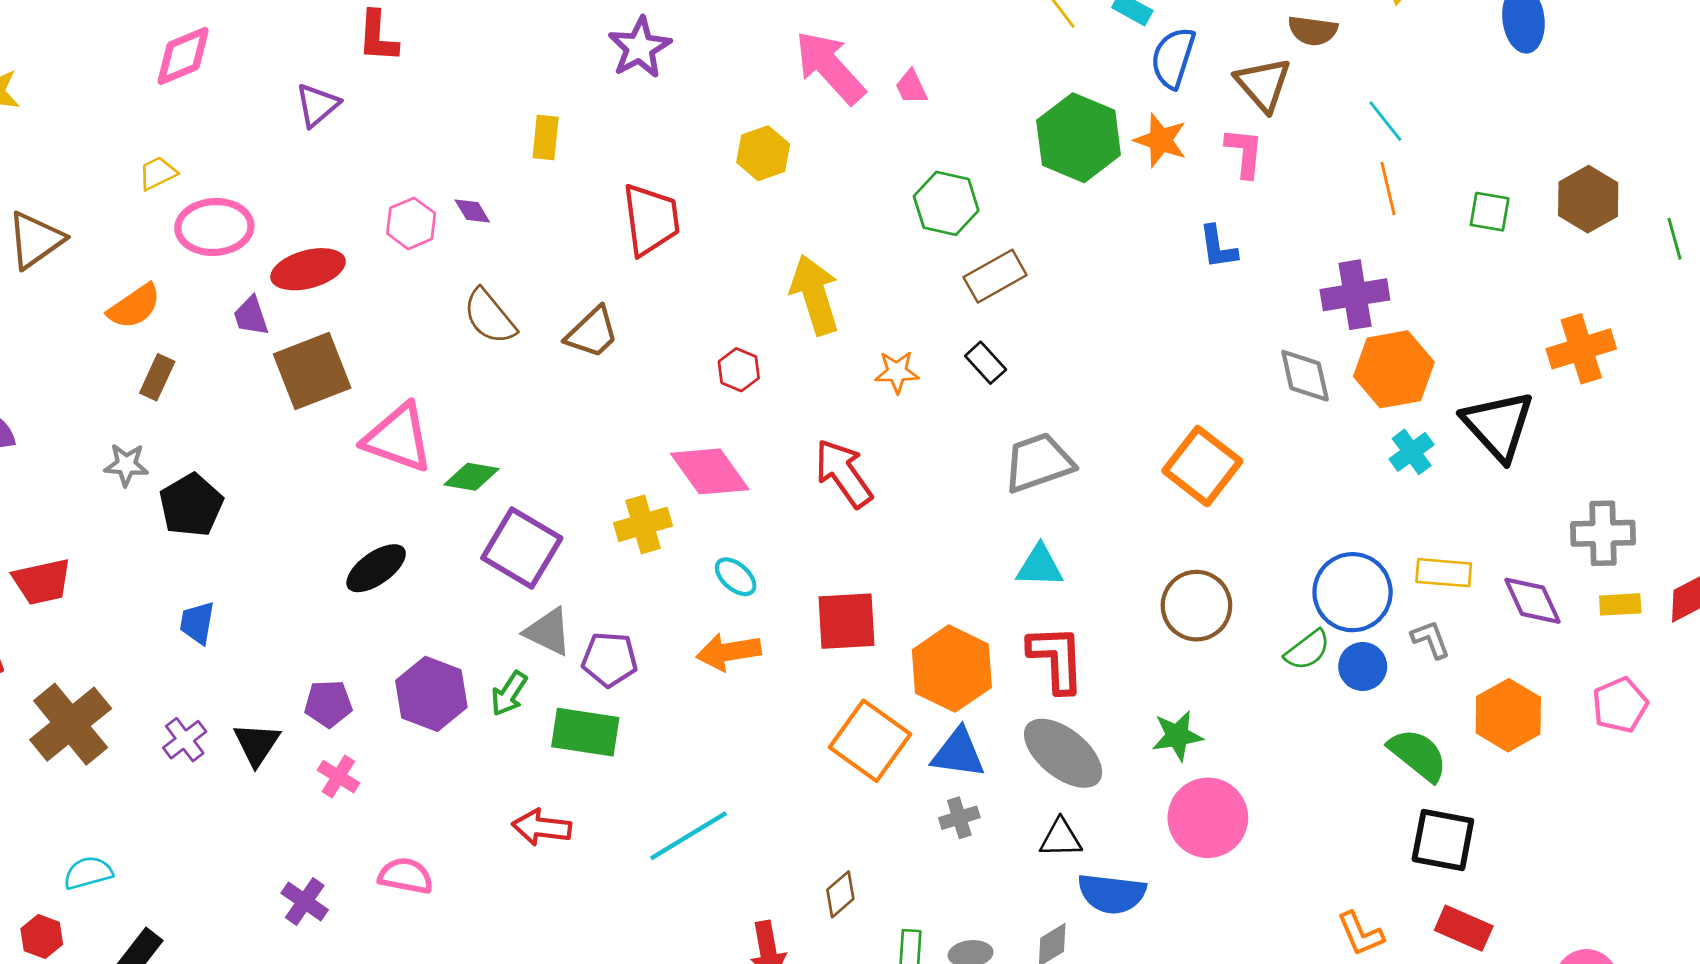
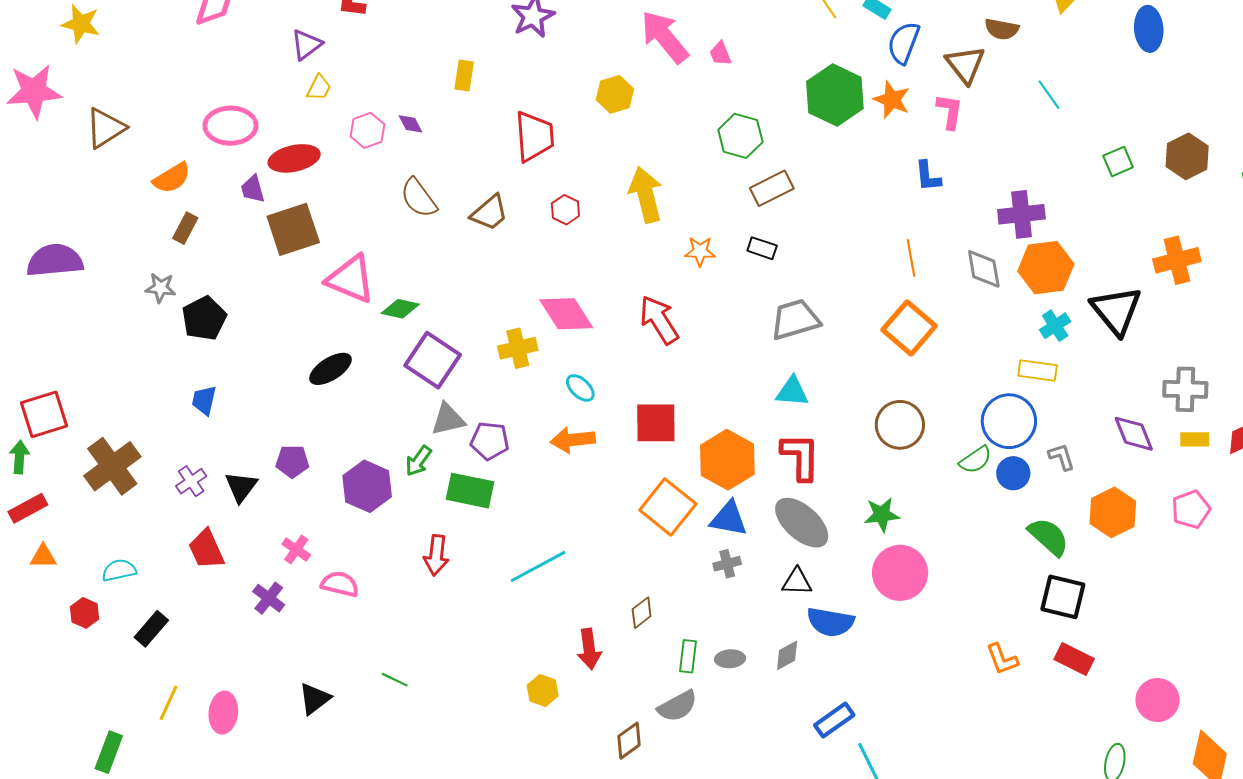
yellow trapezoid: (158, 173) -> (319, 88), moved, turned 140
orange line: (1388, 188) -> (911, 258), moved
green square: (1490, 212) -> (1118, 161), turned -36
black rectangle: (986, 363) -> (762, 248), turned -32
red hexagon: (739, 370) -> (565, 210), moved
yellow rectangle: (1444, 573) -> (1038, 371), moved
red trapezoid: (42, 582) -> (206, 549), moved, turned 75
gray triangle: (548, 632) -> (448, 419), turned -42
purple hexagon: (431, 694) -> (367, 486), moved
pink cross: (338, 777) -> (296, 549), moved
red arrow: (542, 827) -> (436, 555), turned -93

